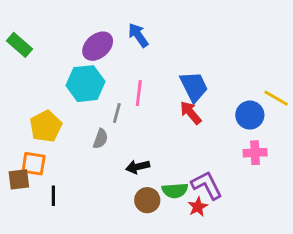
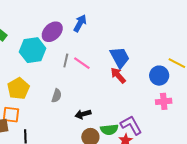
blue arrow: (138, 35) -> (80, 23), turned 66
cyan hexagon: (85, 84) -> (33, 50), moved
pink line: (139, 93) -> (82, 63), turned -60
gray line: (117, 113) -> (66, 60), moved

